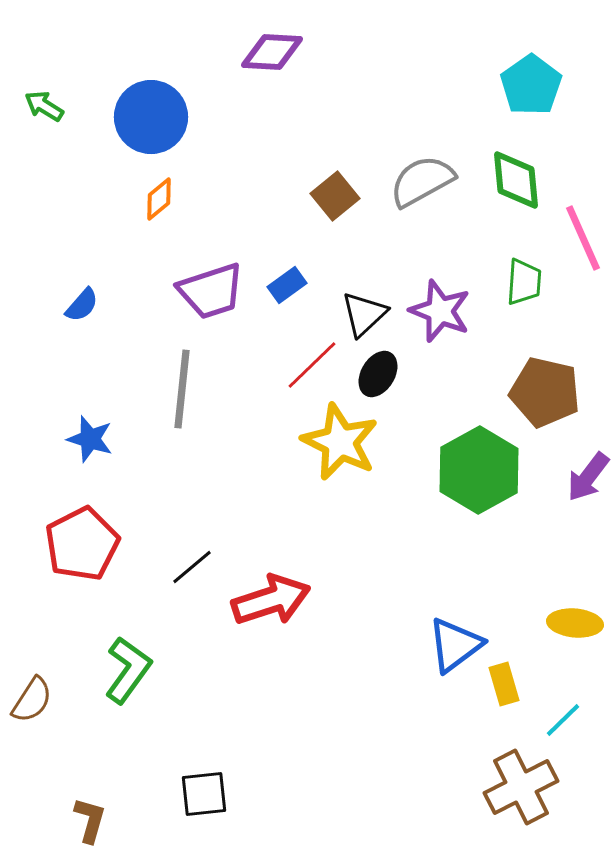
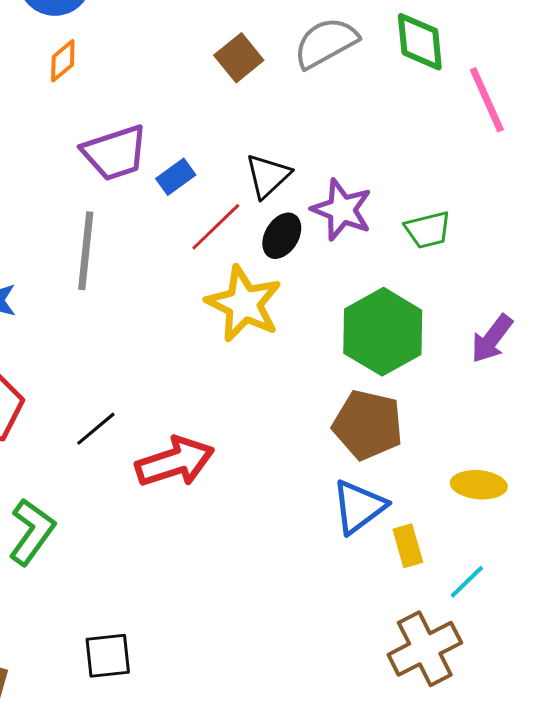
green trapezoid: (524, 282) -> (428, 230), moved, turned 72
blue rectangle: (287, 285) -> (176, 177), moved
purple star: (440, 311) -> (342, 210), moved
brown pentagon: (545, 392) -> (368, 425), moved

